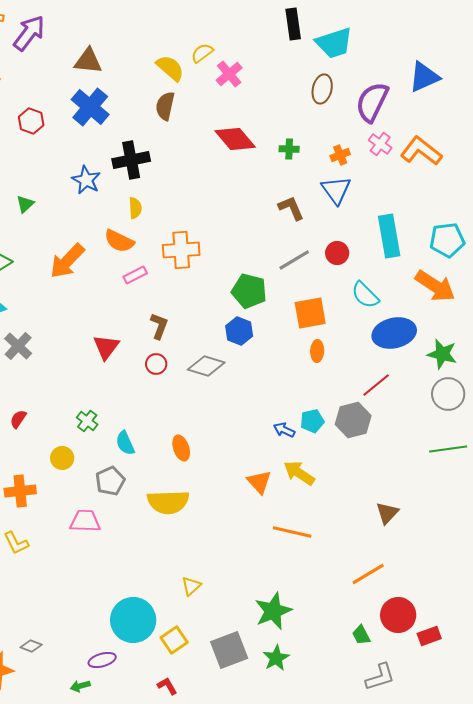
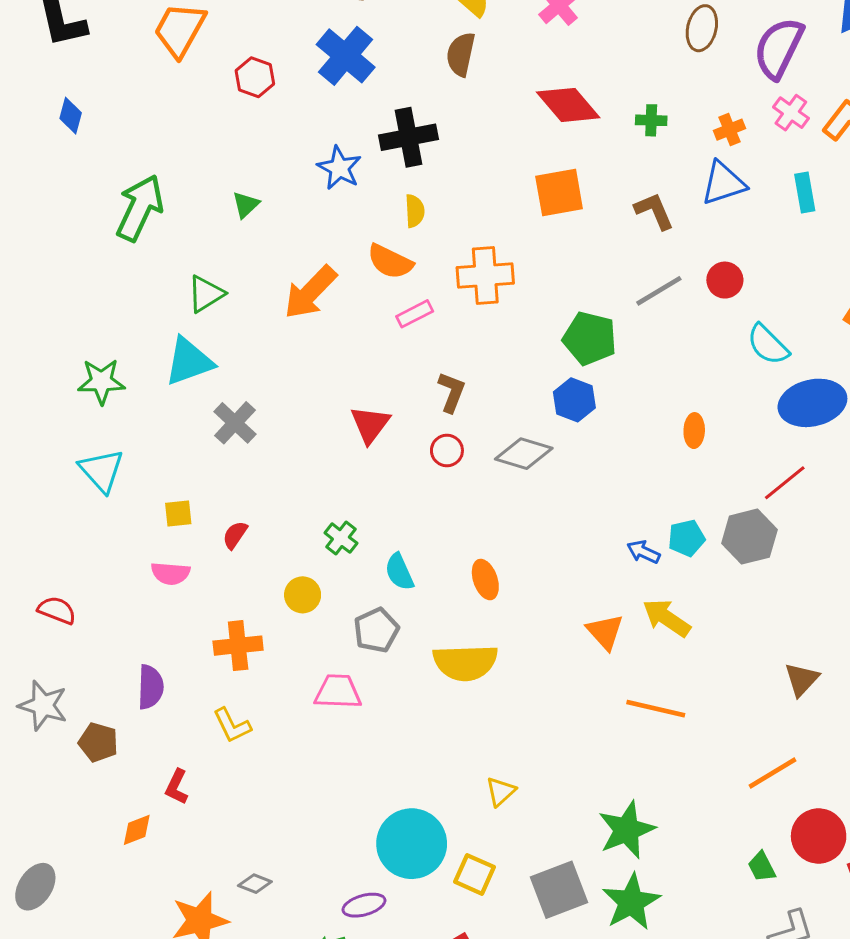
blue triangle: (336, 190) -> (723, 183), turned 48
cyan rectangle: (389, 236) -> (805, 193), moved, size x0.6
orange square: (310, 313) -> (559, 193), moved
yellow square: (174, 640) -> (475, 874), turned -32
green star: (276, 658) -> (631, 902), size x1.4

